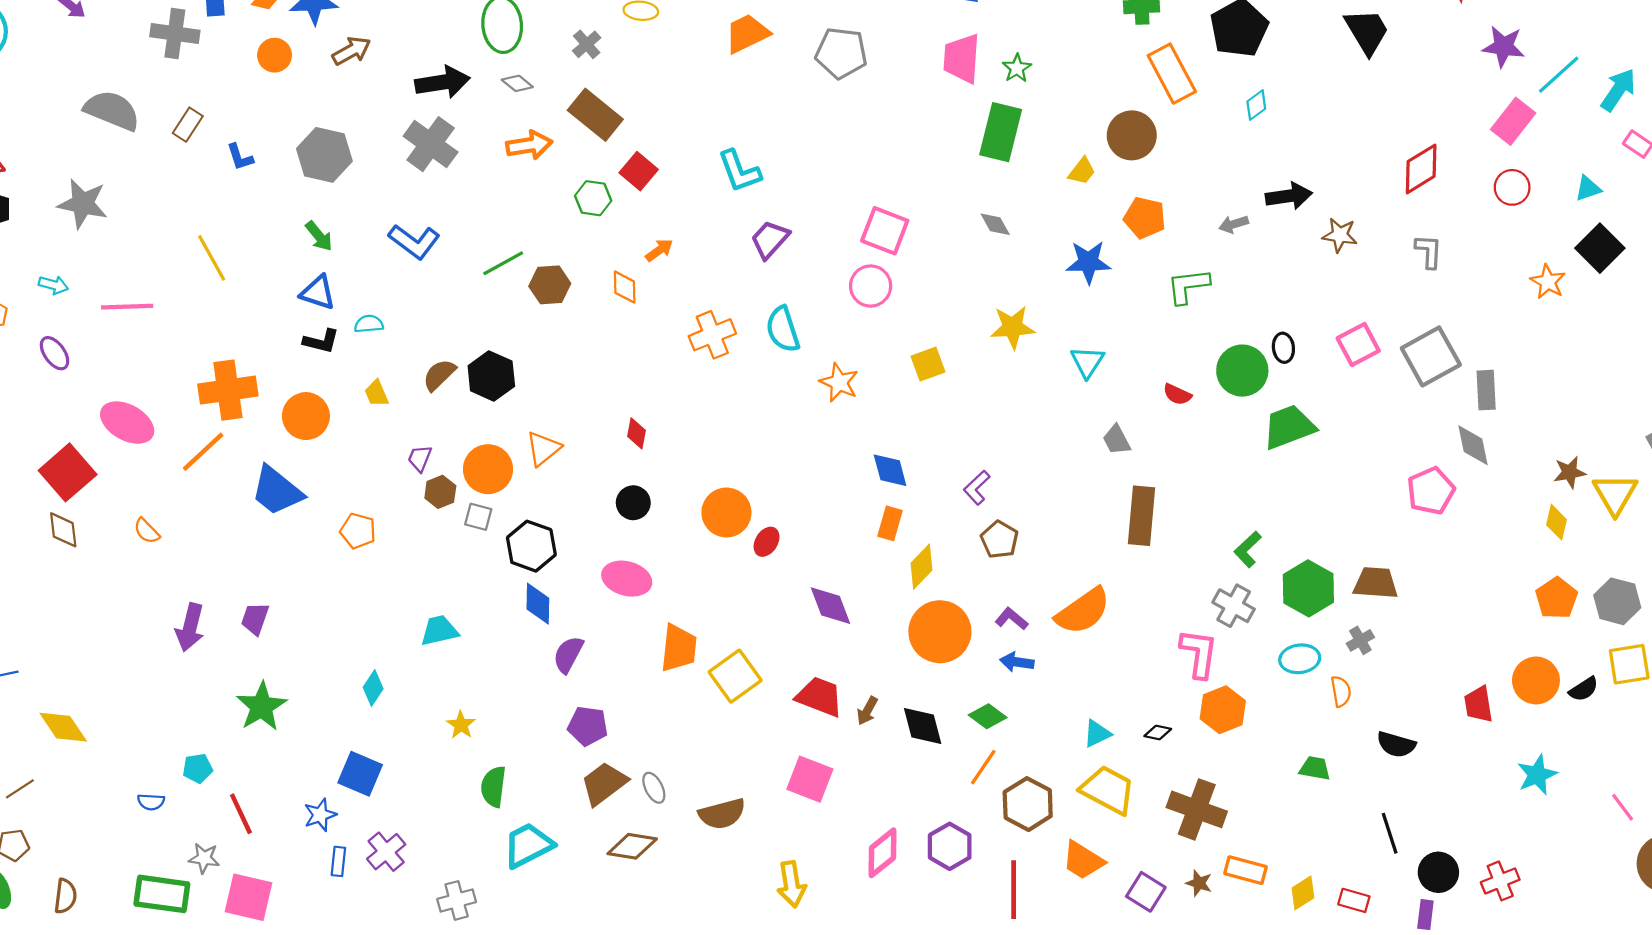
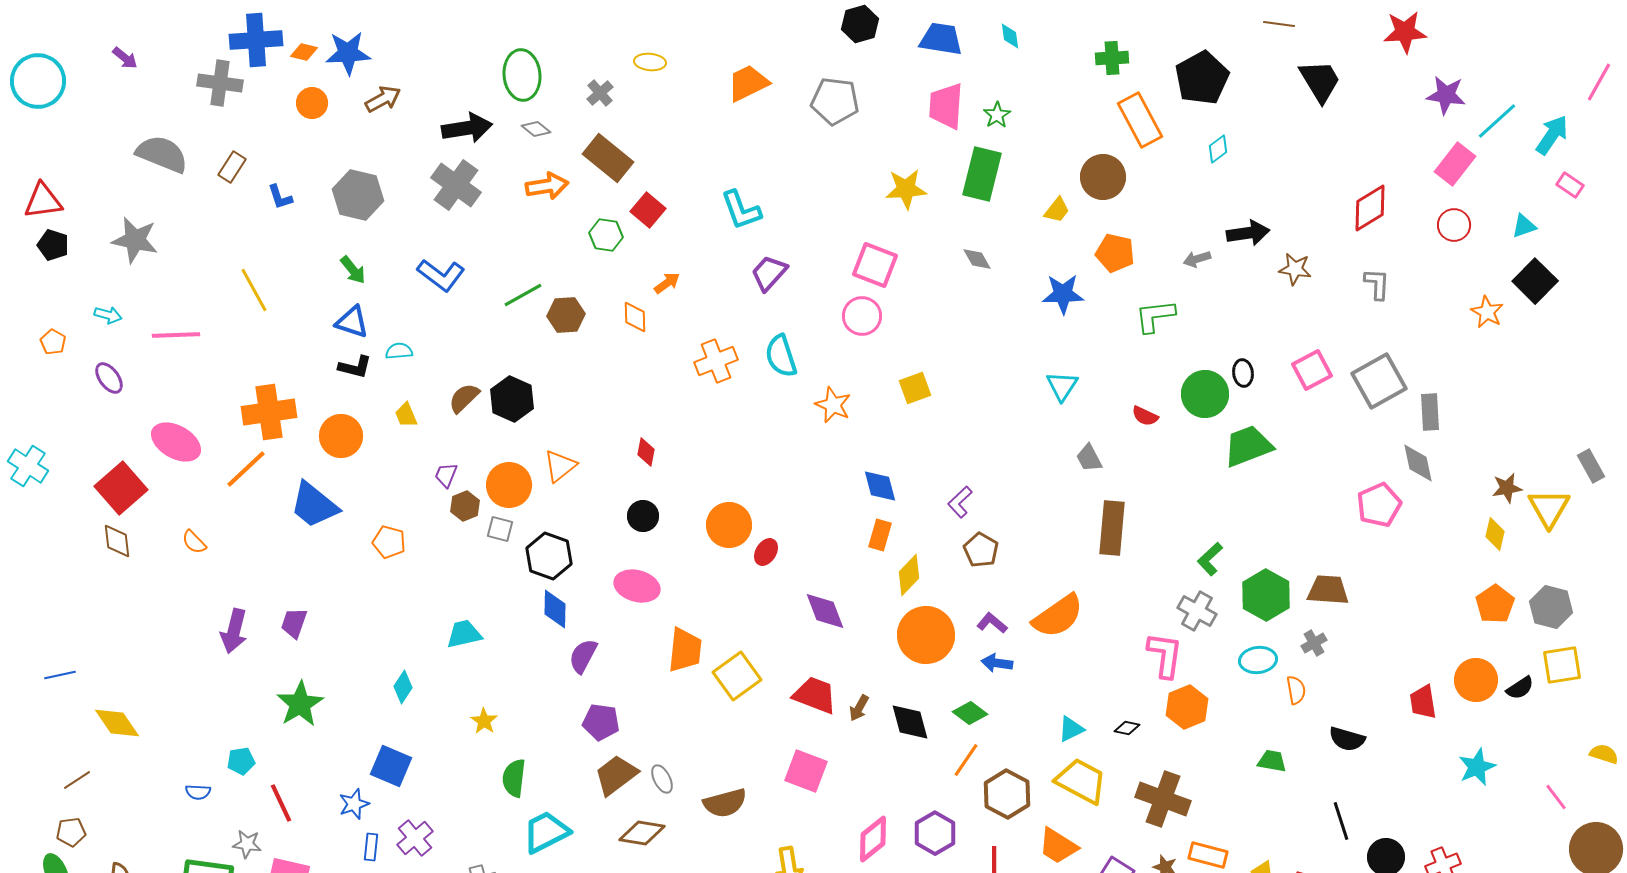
yellow star: (1013, 327) -> (906, 189), moved

